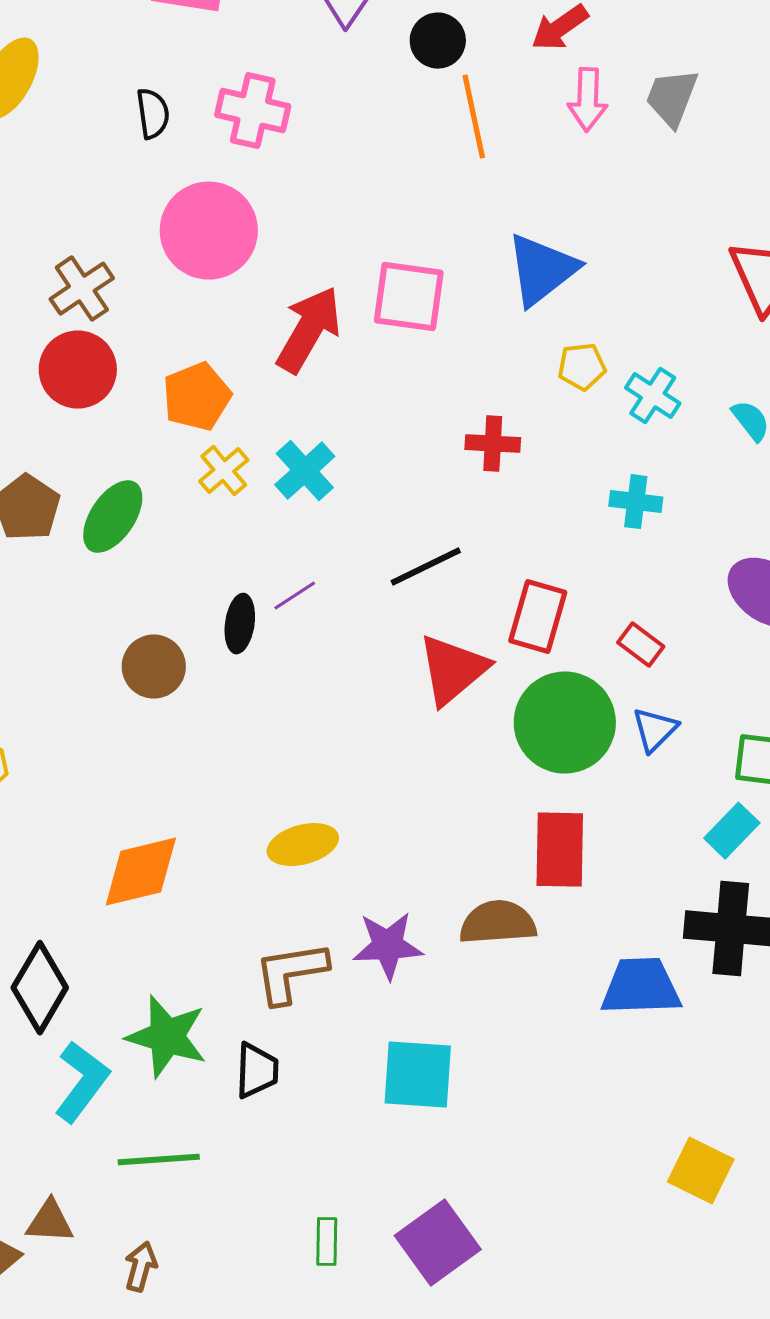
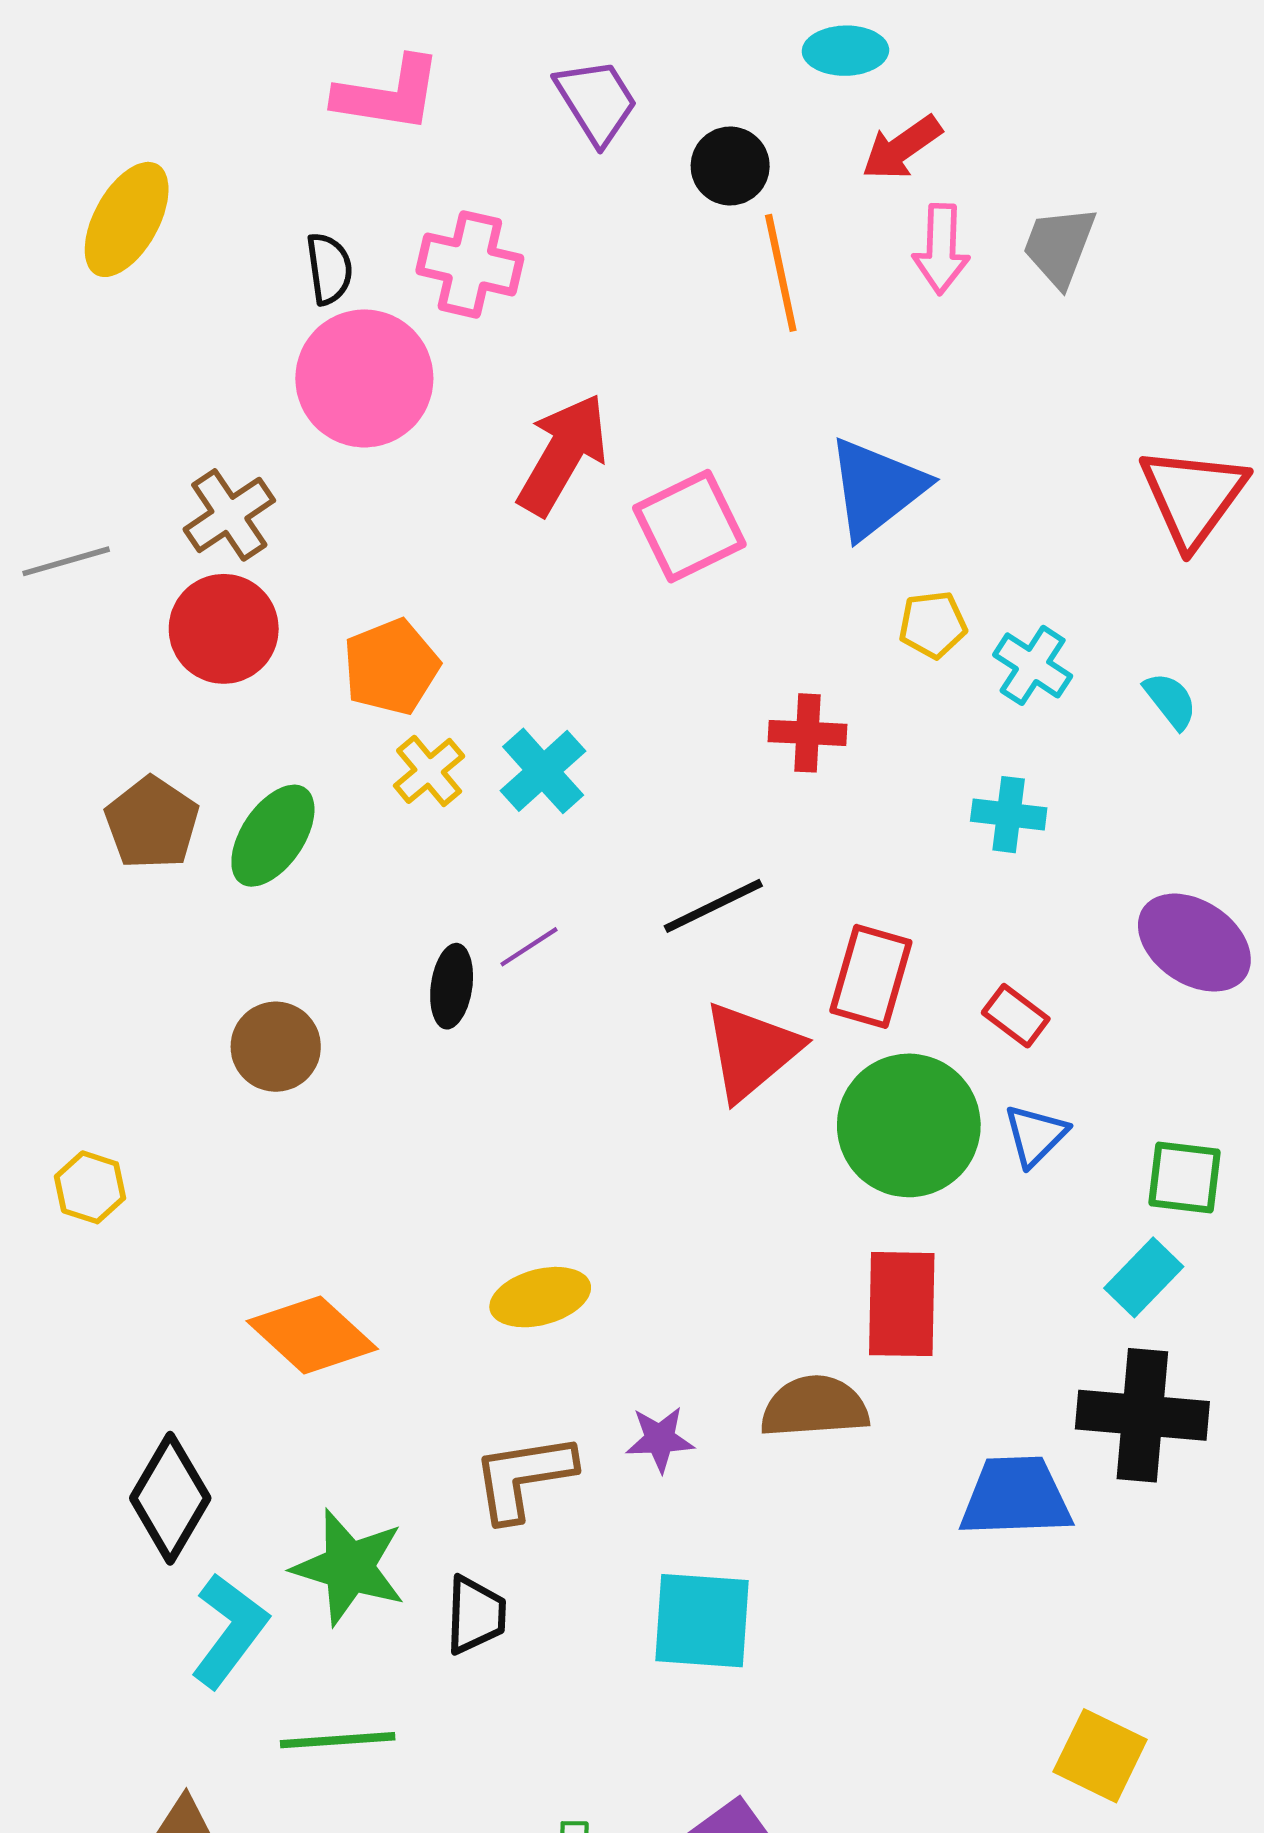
pink circle: (209, 231) -> (364, 378), moved
pink square: (409, 297) -> (689, 526), turned -34
red arrow: (309, 330) -> (563, 454), moved
brown circle: (154, 667) -> (276, 1047), moved
orange diamond: (141, 872) -> (312, 1335), turned 56
purple star: (388, 946) -> (660, 1439), size x0.7

